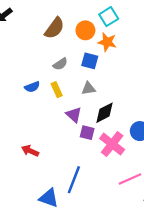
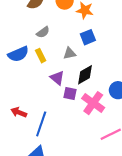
blue square: (90, 61) -> (88, 37), moved, turned -35
blue semicircle: (32, 87) -> (18, 54), size x1.5
blue line: (74, 180) -> (41, 124), moved

